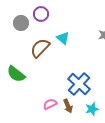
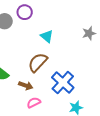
brown semicircle: (40, 48) -> (38, 62), moved
brown arrow: (68, 106) -> (26, 86), moved, turned -48

